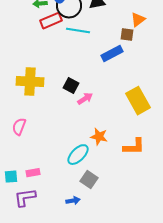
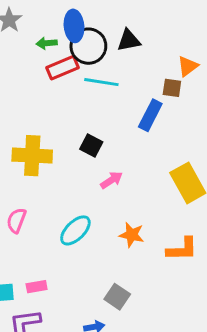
blue rectangle: (112, 54) -> (150, 115), turned -35
black square: (71, 86) -> (91, 145), moved
cyan ellipse: (78, 155) -> (75, 230), moved

